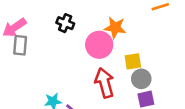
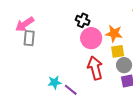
black cross: (65, 23) -> (83, 20), moved
orange star: (115, 28) -> (114, 33), moved

